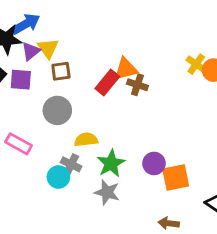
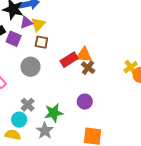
yellow semicircle: (86, 140) -> (13, 135), moved
purple circle: (154, 163) -> (85, 102), moved
cyan circle: (58, 177) -> (19, 120), moved

